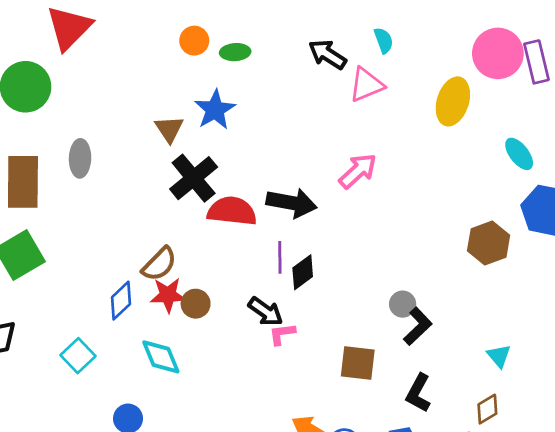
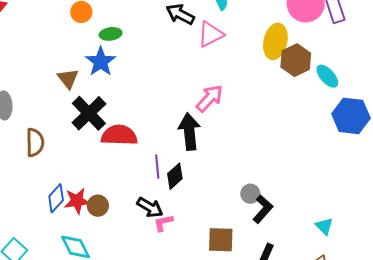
green ellipse: (235, 52) -> (111, 34), moved
black arrow: (292, 203) -> (189, 132), moved, turned -102
brown hexagon: (489, 243) -> (296, 60), moved
brown semicircle: (159, 264) -> (35, 143), moved, turned -40
blue diamond: (121, 301) -> (56, 198), moved

